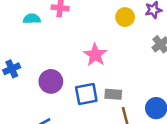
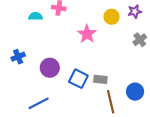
pink star: (95, 55) -> (87, 34), moved
blue square: (86, 94) -> (78, 79), turned 36

